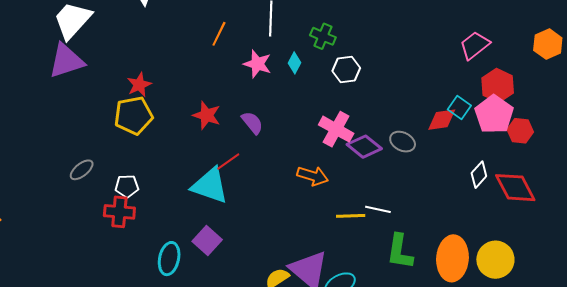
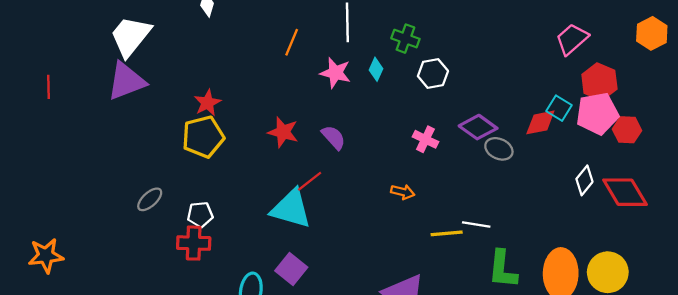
pink pentagon: (494, 114) -> (597, 113), turned 30
pink cross: (336, 129) -> (425, 139), size x0.7
purple diamond: (364, 147) -> (478, 127), moved
orange arrow: (313, 176) -> (403, 192), size x0.7

